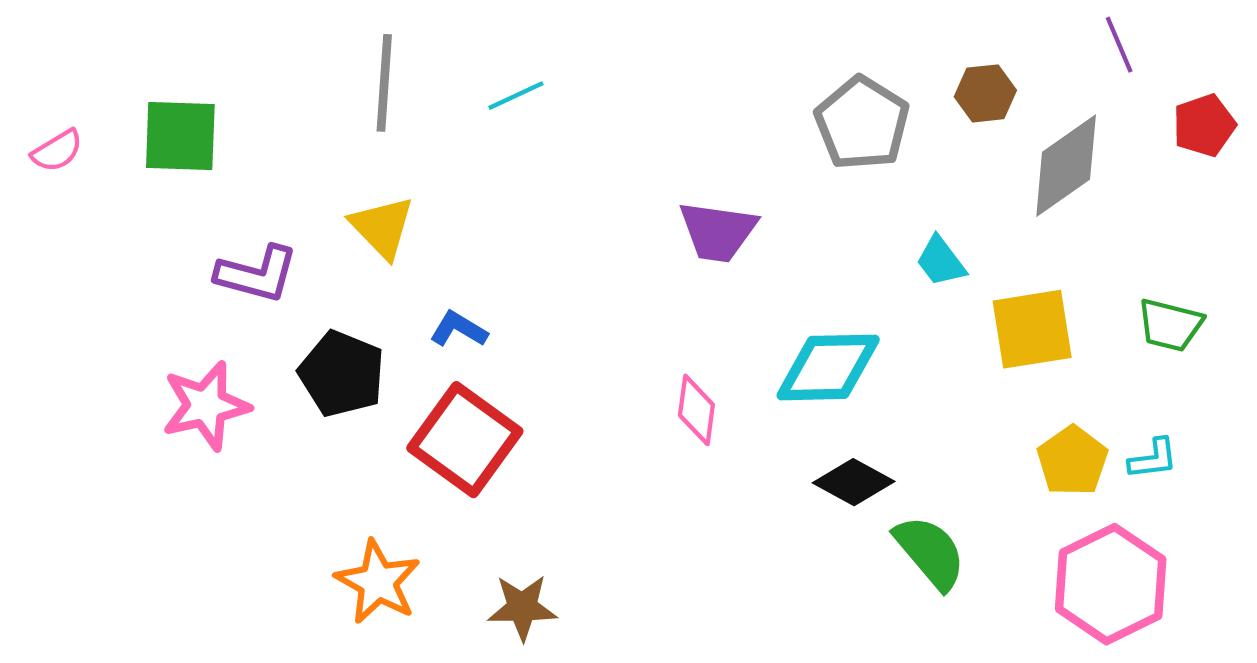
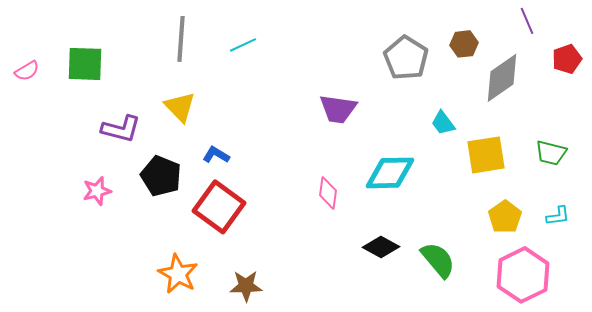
pink star: (206, 406) -> (97, 191), size x0.7
cyan L-shape: (1153, 459) -> (558, 216), moved
black diamond: (854, 482) -> (381, 247), moved

